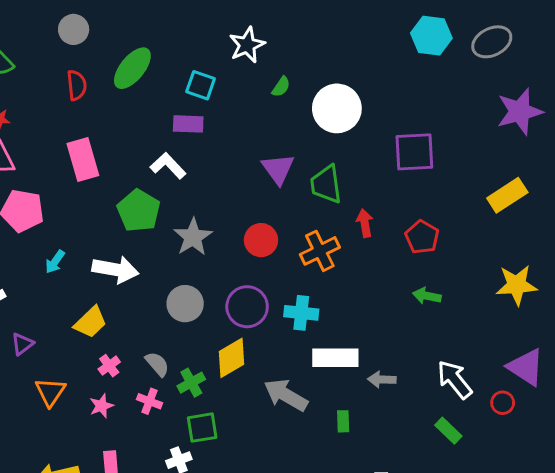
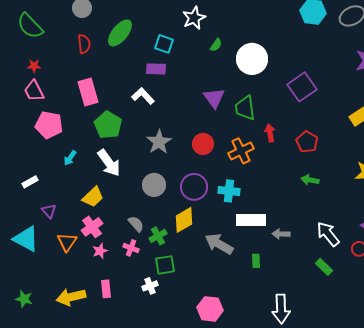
purple square: (414, 152) -> (302, 87), turned -32
green pentagon: (139, 211) -> (108, 125), moved
white arrow: (115, 270) -> (109, 163), turned 44
purple triangle: (22, 344) -> (49, 211), turned -35
pink cross: (109, 366) -> (92, 227), moved, size x1.5

